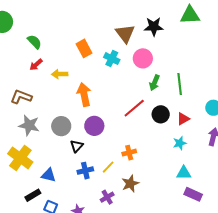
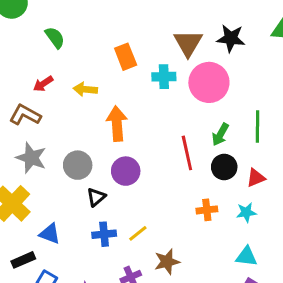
pink circle: (143, 58) -> (209, 82), size x1.4
cyan cross: (112, 59) -> (164, 77), turned -35
red arrow: (36, 65) -> (43, 84), moved
green arrow: (154, 83) -> (220, 134), moved
red line: (134, 108) -> (187, 153), turned -70
orange cross: (129, 153) -> (207, 210), moved

